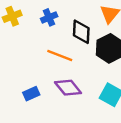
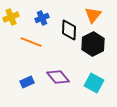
orange line: (60, 56) -> (31, 42), moved

